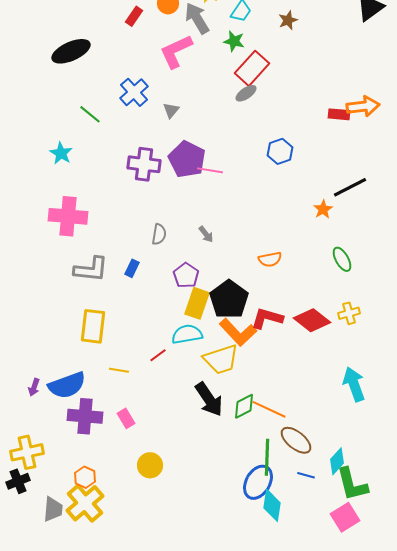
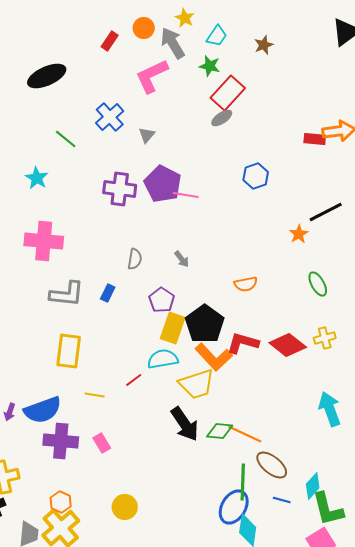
green diamond: (244, 406) -> (220, 431), turned 32
yellow circle: (150, 465) -> (125, 507), moved

